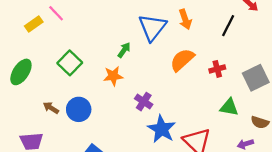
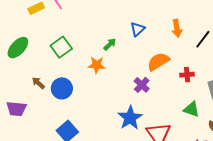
orange arrow: (185, 19) -> (177, 28), moved
blue triangle: (152, 27) -> (138, 29), size x0.6
purple cross: (144, 102) -> (142, 85), moved

